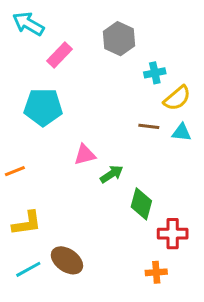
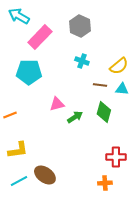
pink rectangle: (60, 55) -> (40, 37), size x1.4
cyan cross: (155, 73) -> (82, 61), moved, turned 32
green diamond: (141, 204) -> (104, 112), moved

